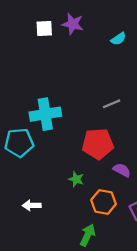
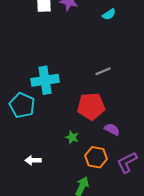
cyan pentagon: (19, 143) -> (22, 105), turned 30

